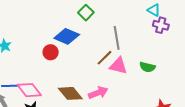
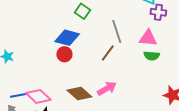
red circle: (51, 52) -> (64, 54), moved
pink triangle: (118, 66) -> (148, 38), moved

